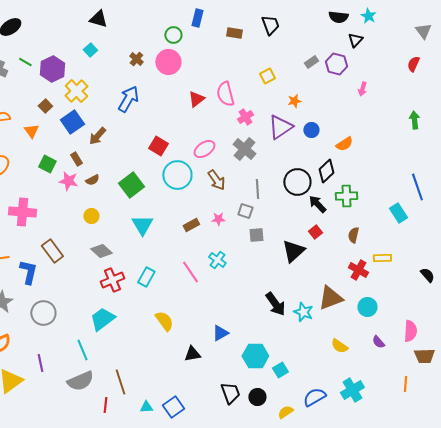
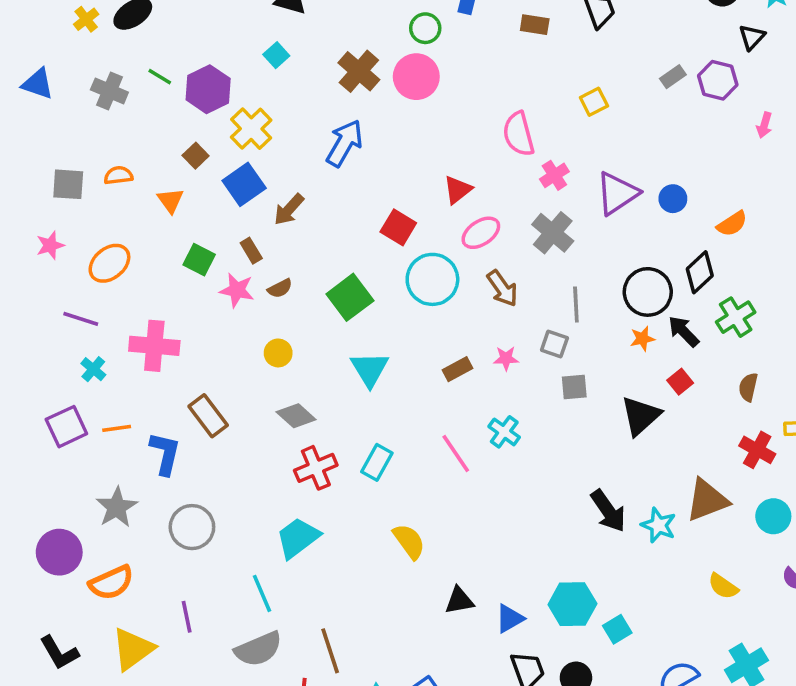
brown cross: (136, 59) -> (359, 71), size x1.6
red triangle: (196, 99) -> (458, 190), moved
orange star: (294, 101) -> (642, 339), moved
green cross: (346, 196) -> (736, 317), turned -30
blue triangle: (220, 333) -> (510, 619), moved

